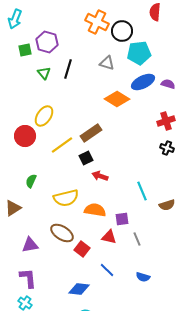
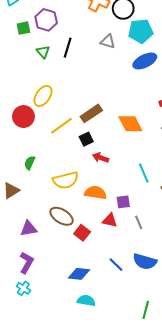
orange diamond: (117, 99) -> (130, 124), moved, turned 30
blue line: (107, 270) -> (116, 265), moved
blue semicircle: (143, 277) -> (145, 262), size x1.6
purple L-shape: (28, 278) -> (27, 263), turned 35

